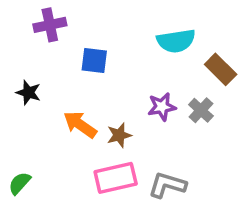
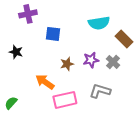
orange arrow: (80, 124) -> (45, 82), moved
brown star: (119, 135) -> (67, 64), moved
gray L-shape: (167, 185) -> (100, 91), moved

